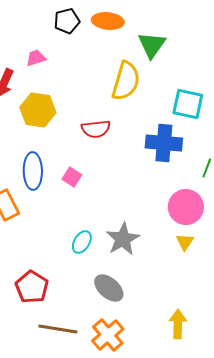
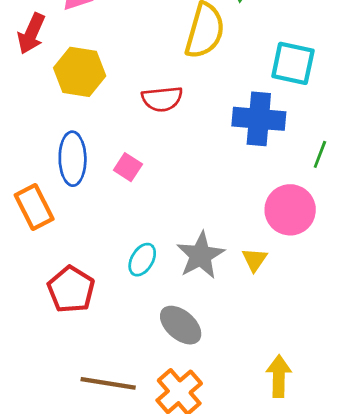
yellow triangle: (185, 242) -> (255, 260), moved
red pentagon: (32, 287) -> (71, 289), moved

